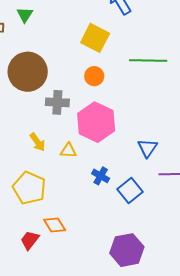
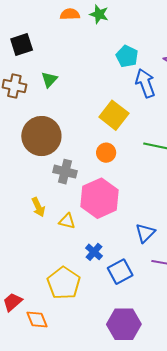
yellow pentagon: (29, 188) -> (64, 283), moved
orange diamond: (55, 225) -> (37, 319), moved
purple hexagon: (127, 250) -> (124, 324), moved

